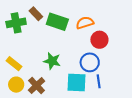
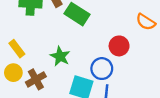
orange semicircle: (85, 23) -> (146, 22), moved, turned -144

